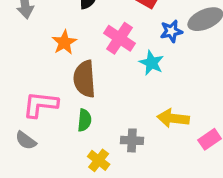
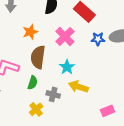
cyan star: (152, 63) -> (67, 67), moved
yellow arrow: (173, 118) -> (78, 87), moved
gray cross: (132, 140) -> (53, 94), moved

